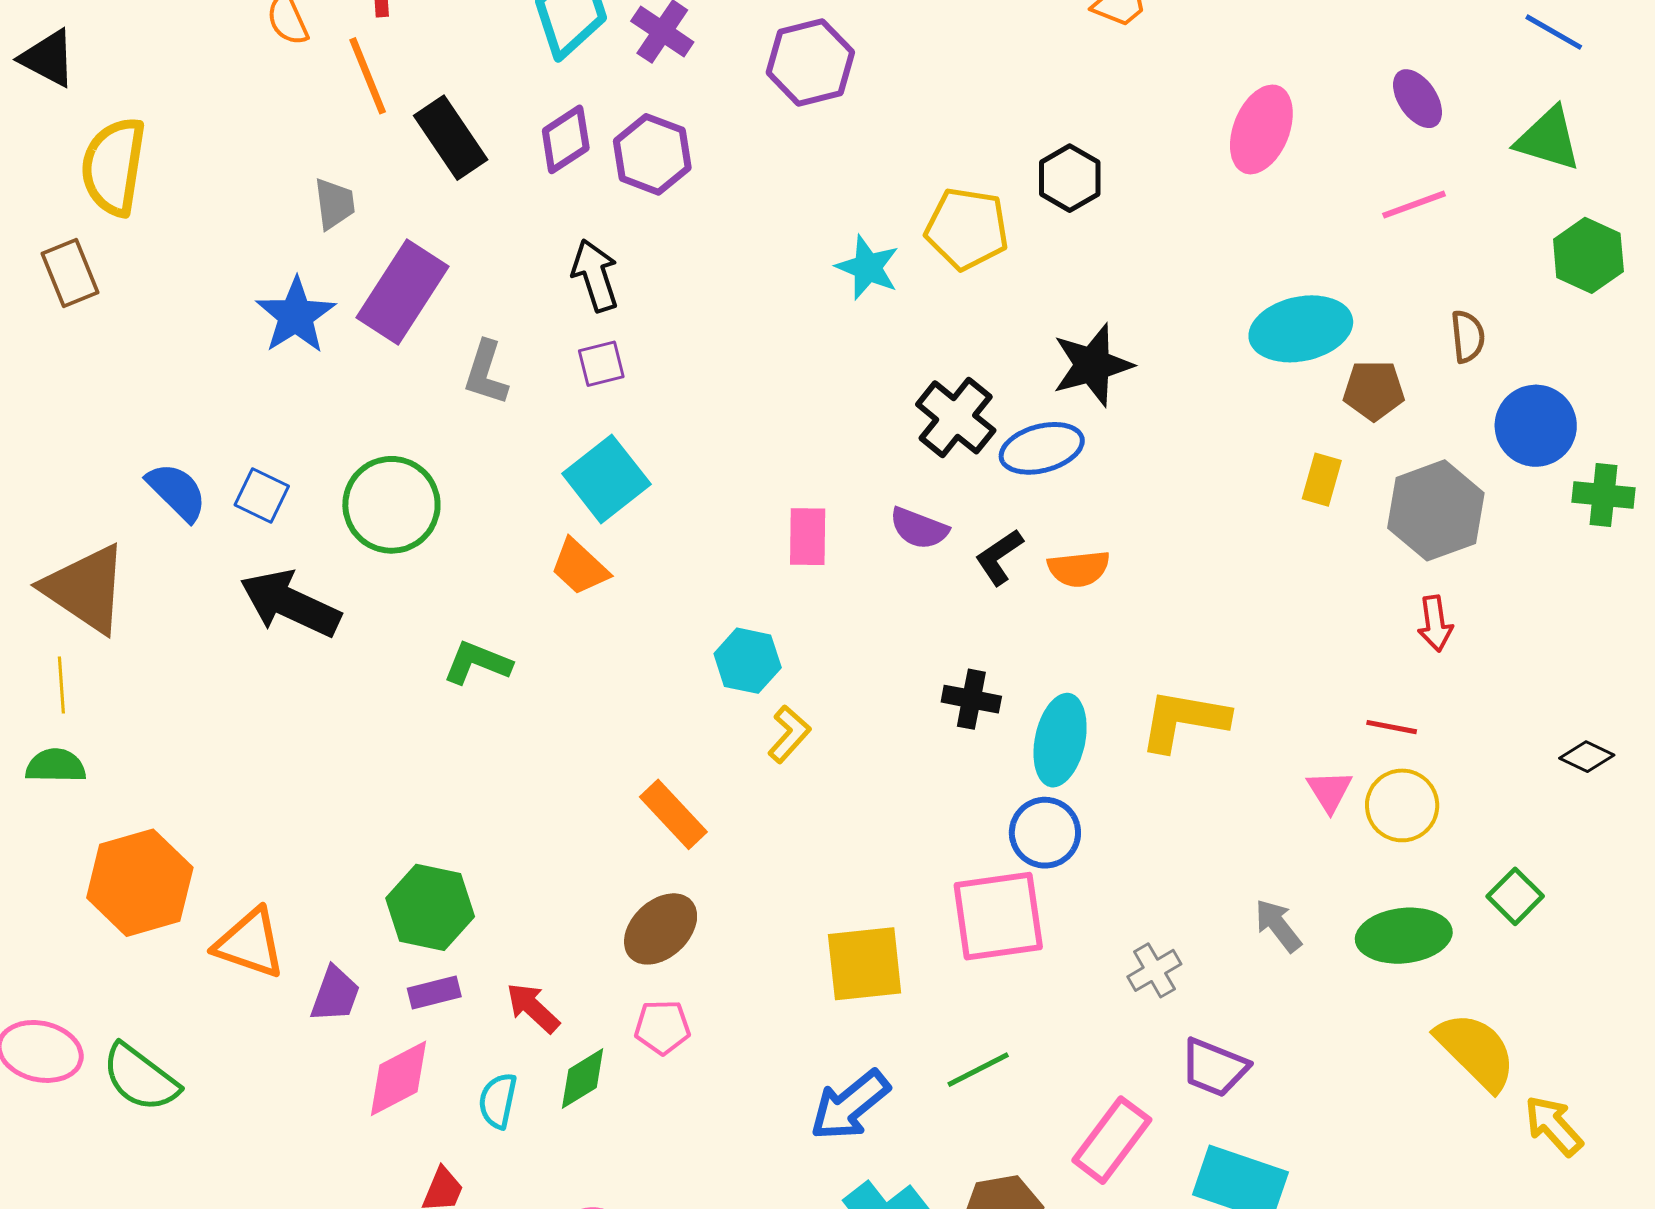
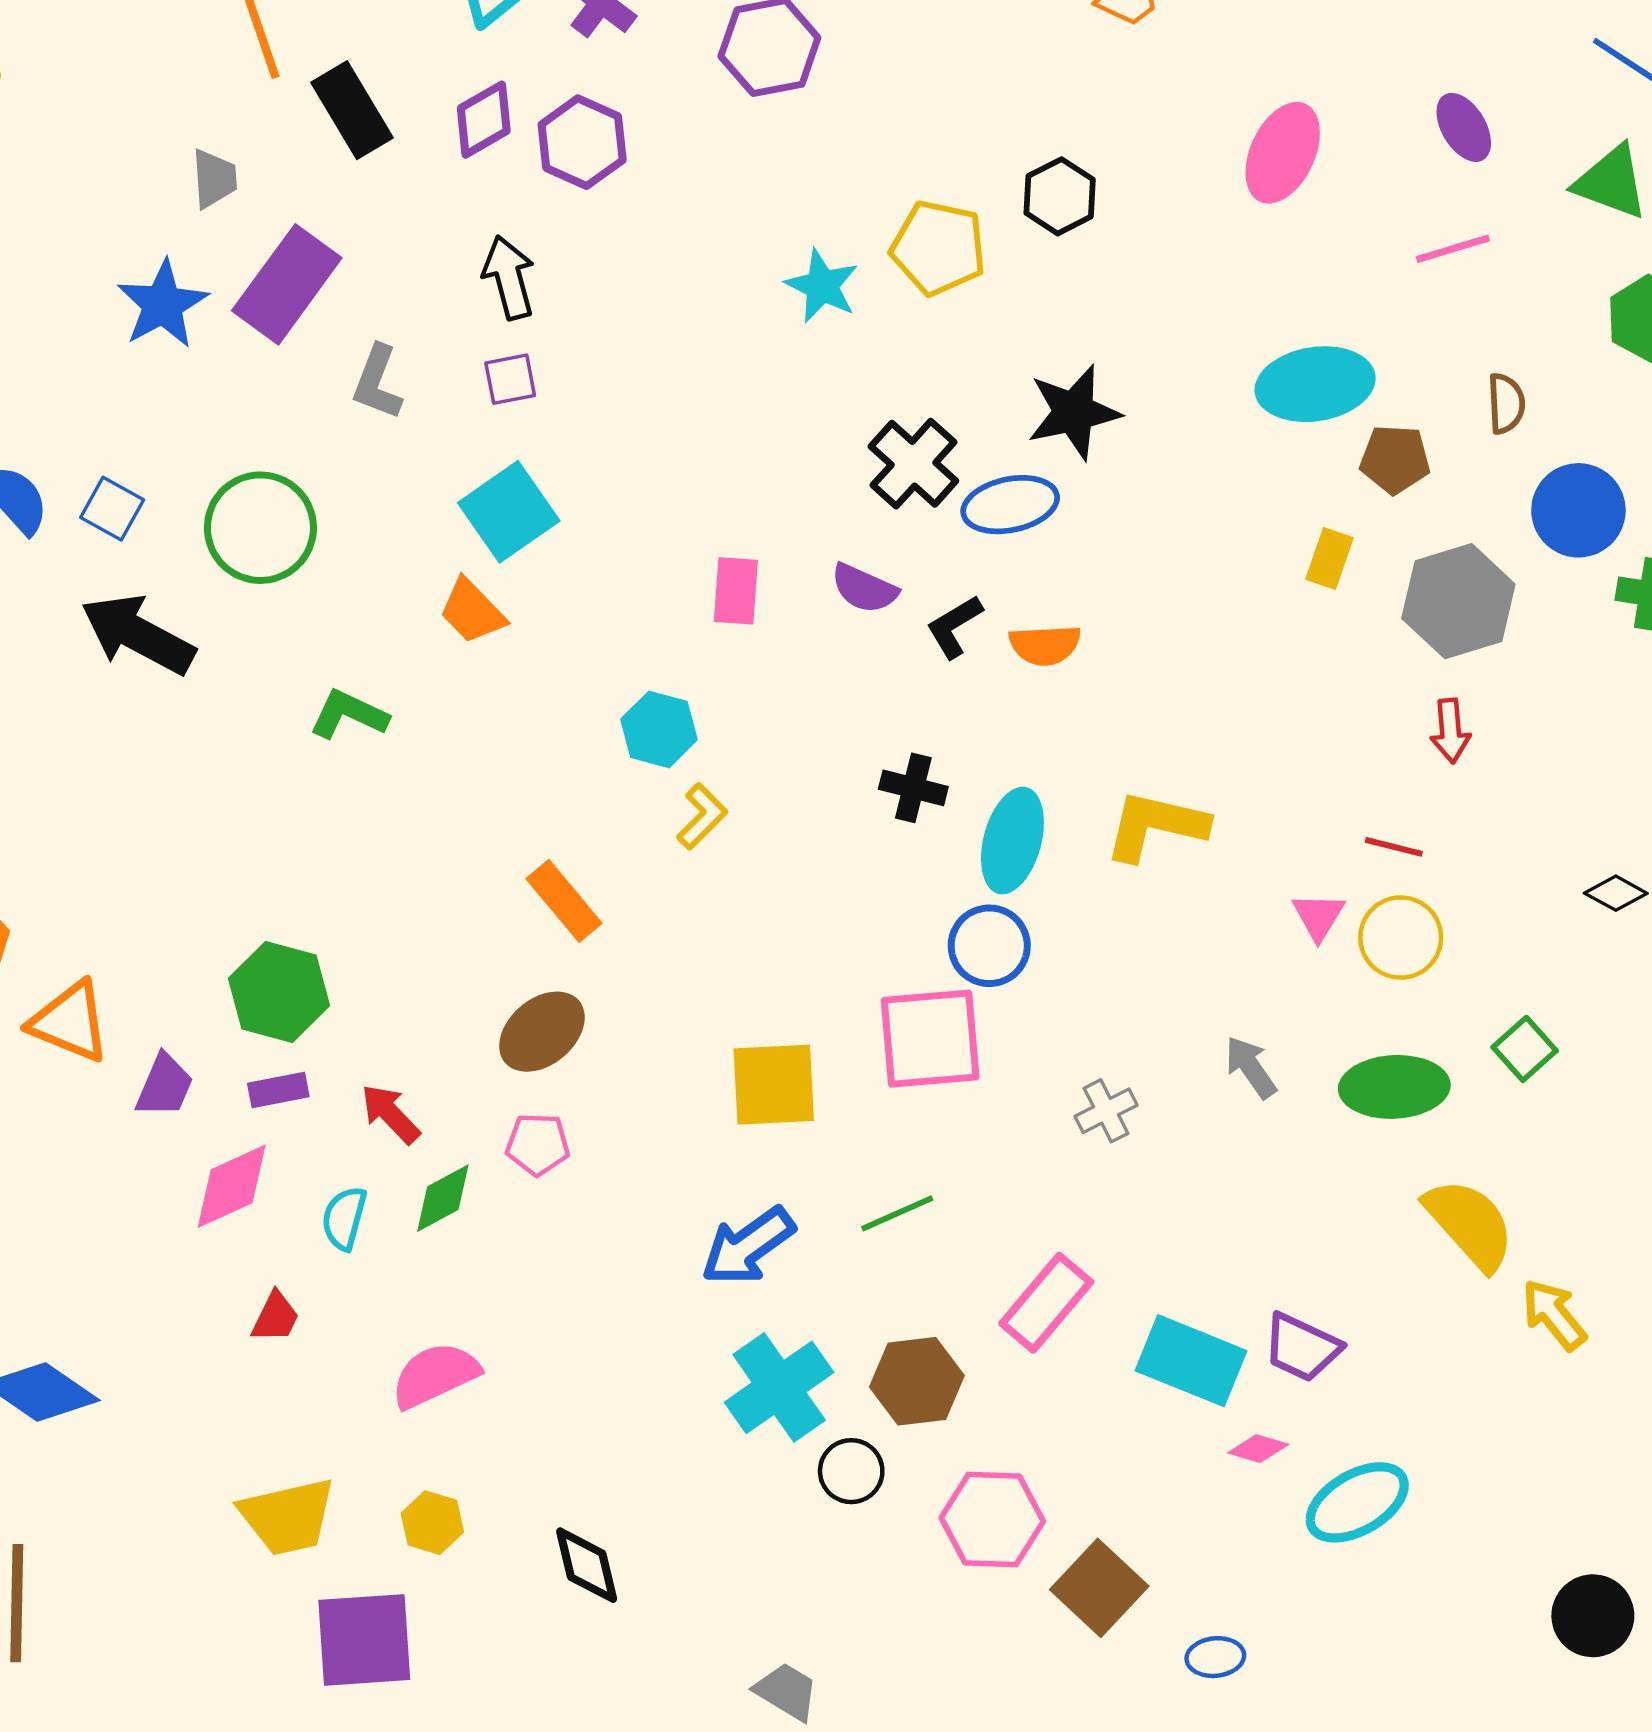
purple trapezoid: (1214, 1067) -> (1302, 1347), moved

